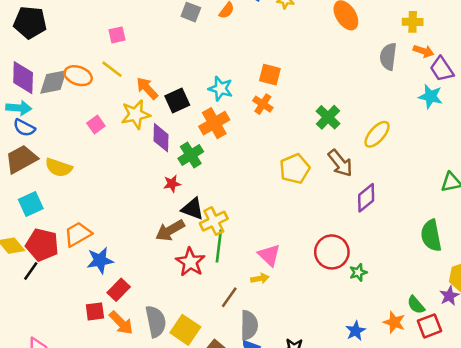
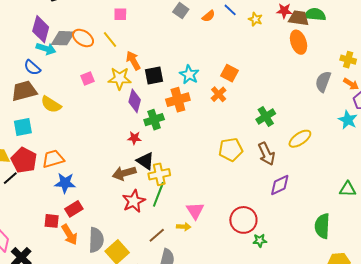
cyan arrow: (19, 108) -> (46, 49), moved

